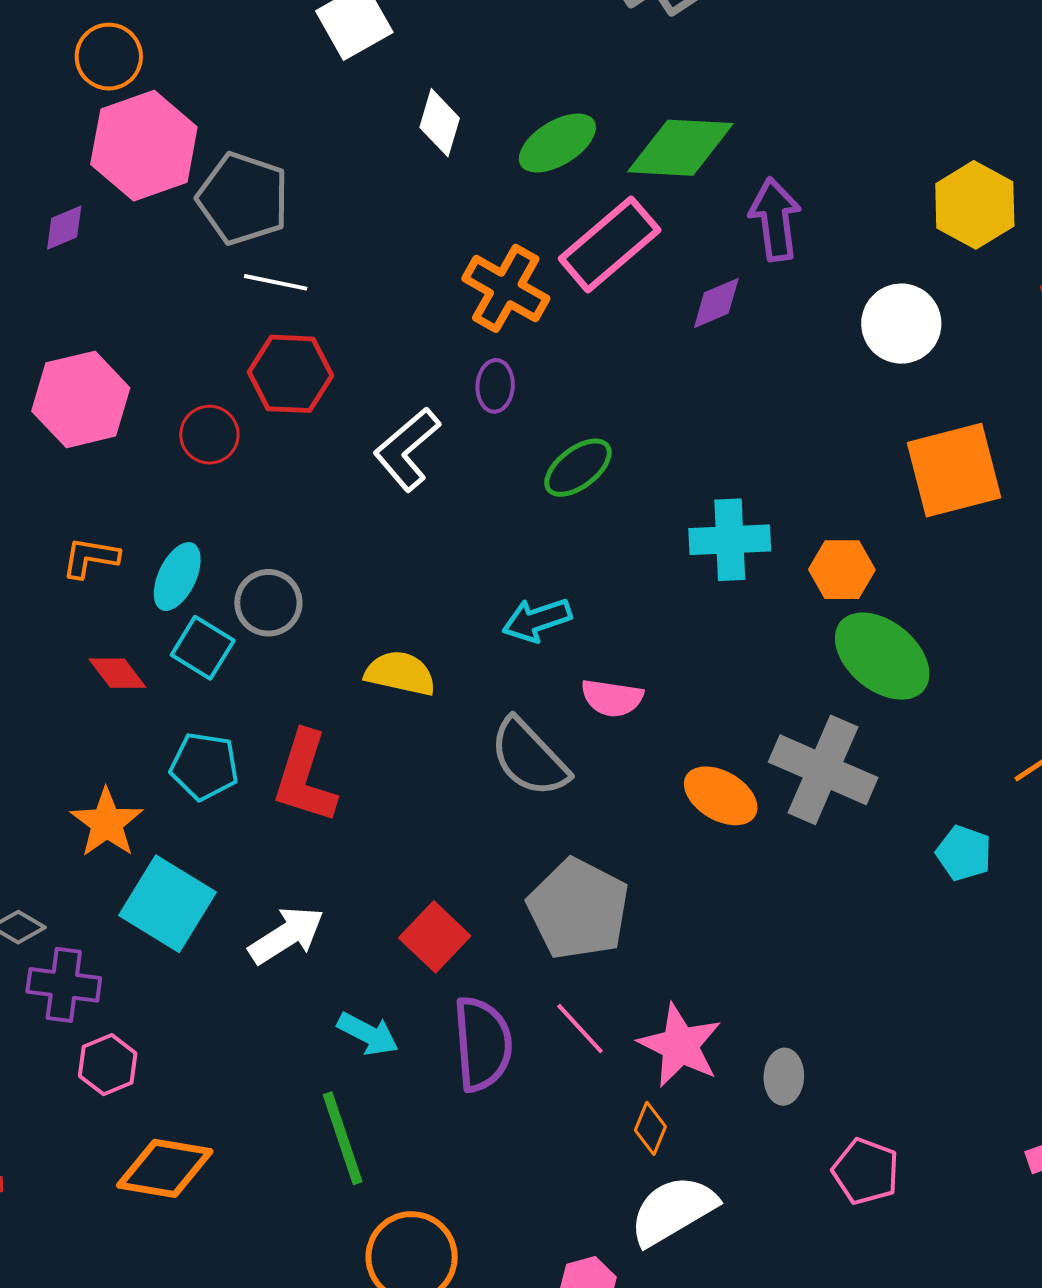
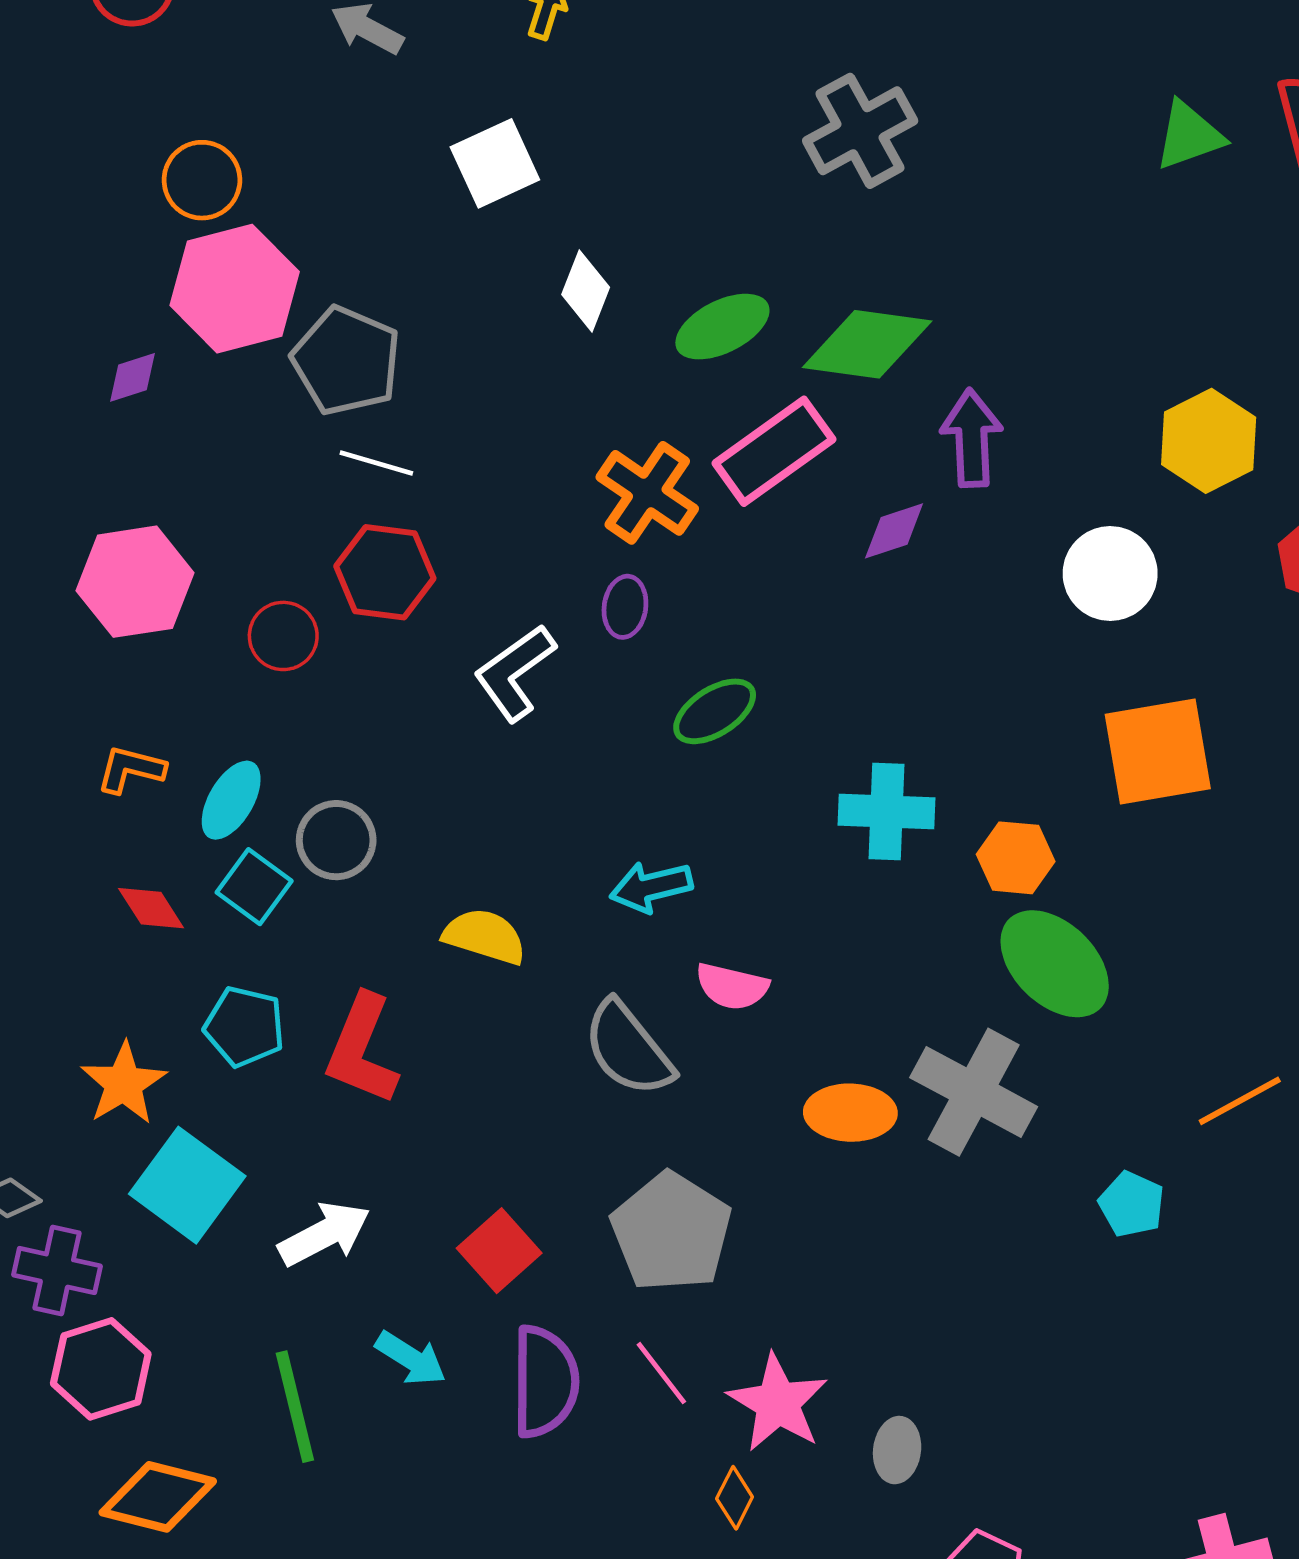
orange ellipse: (721, 796) -> (850, 1113), turned -34
pink hexagon: (108, 1065) -> (101, 1369), size x1.4
green line: (343, 1138) -> (295, 1407), moved

